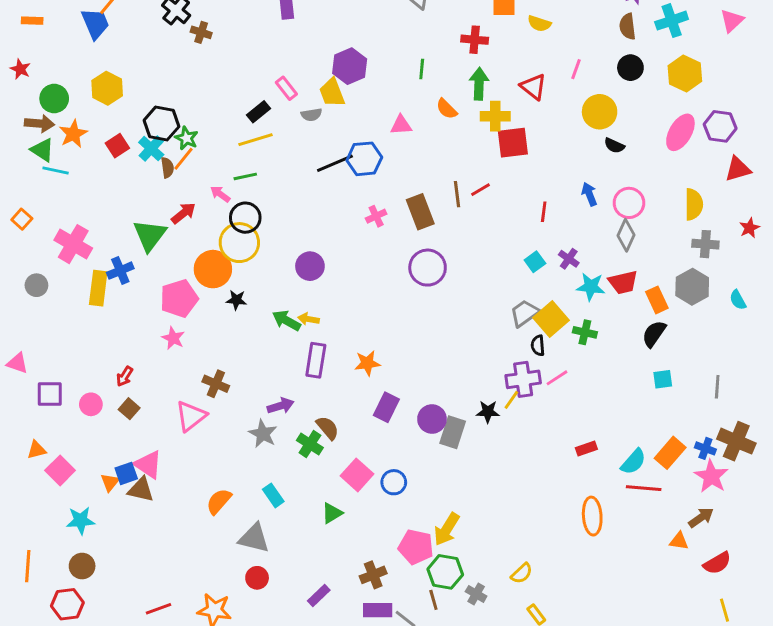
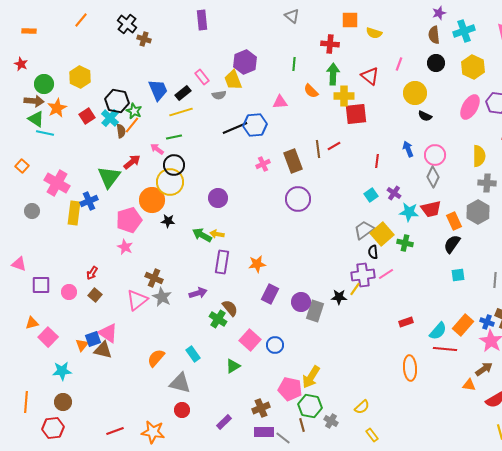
blue trapezoid: (95, 24) -> (158, 90), moved
gray star: (263, 434) -> (162, 297), moved

